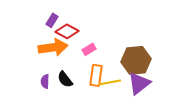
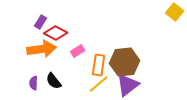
orange rectangle: (96, 75) -> (99, 65), moved
yellow line: (110, 82) -> (99, 84), turned -30

